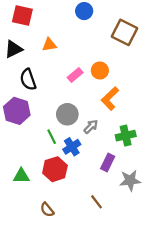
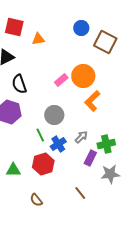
blue circle: (84, 11) -> (81, 28), moved
orange triangle: (49, 45) -> (38, 39), moved
orange circle: (100, 71) -> (83, 76), size x1.5
gray arrow: (91, 127) -> (81, 137), moved
green cross: (126, 136) -> (106, 144), moved

